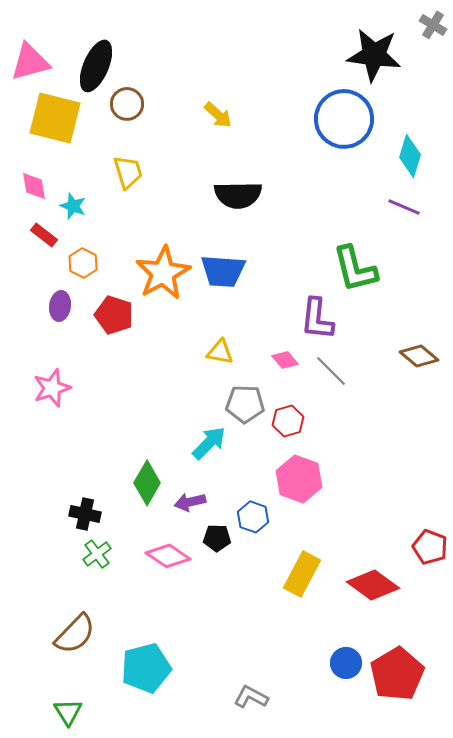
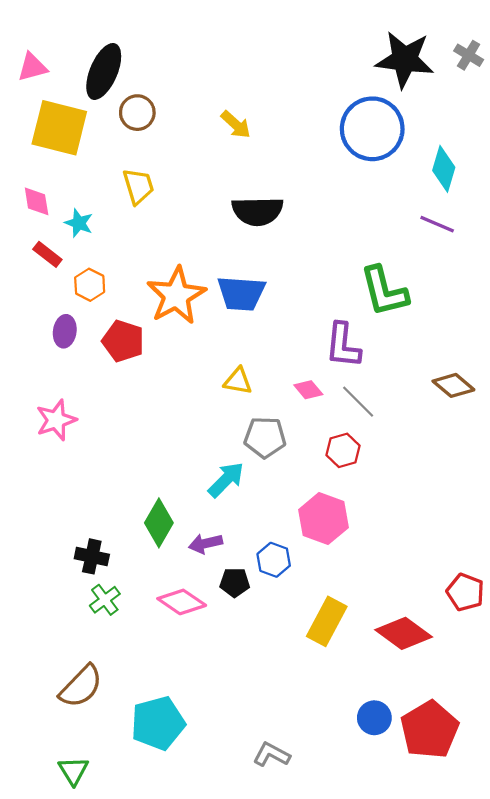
gray cross: (433, 25) -> (469, 55), moved
pink triangle: (30, 62) -> (32, 67), size x0.7
red hexagon: (288, 421) -> (343, 450), moved

